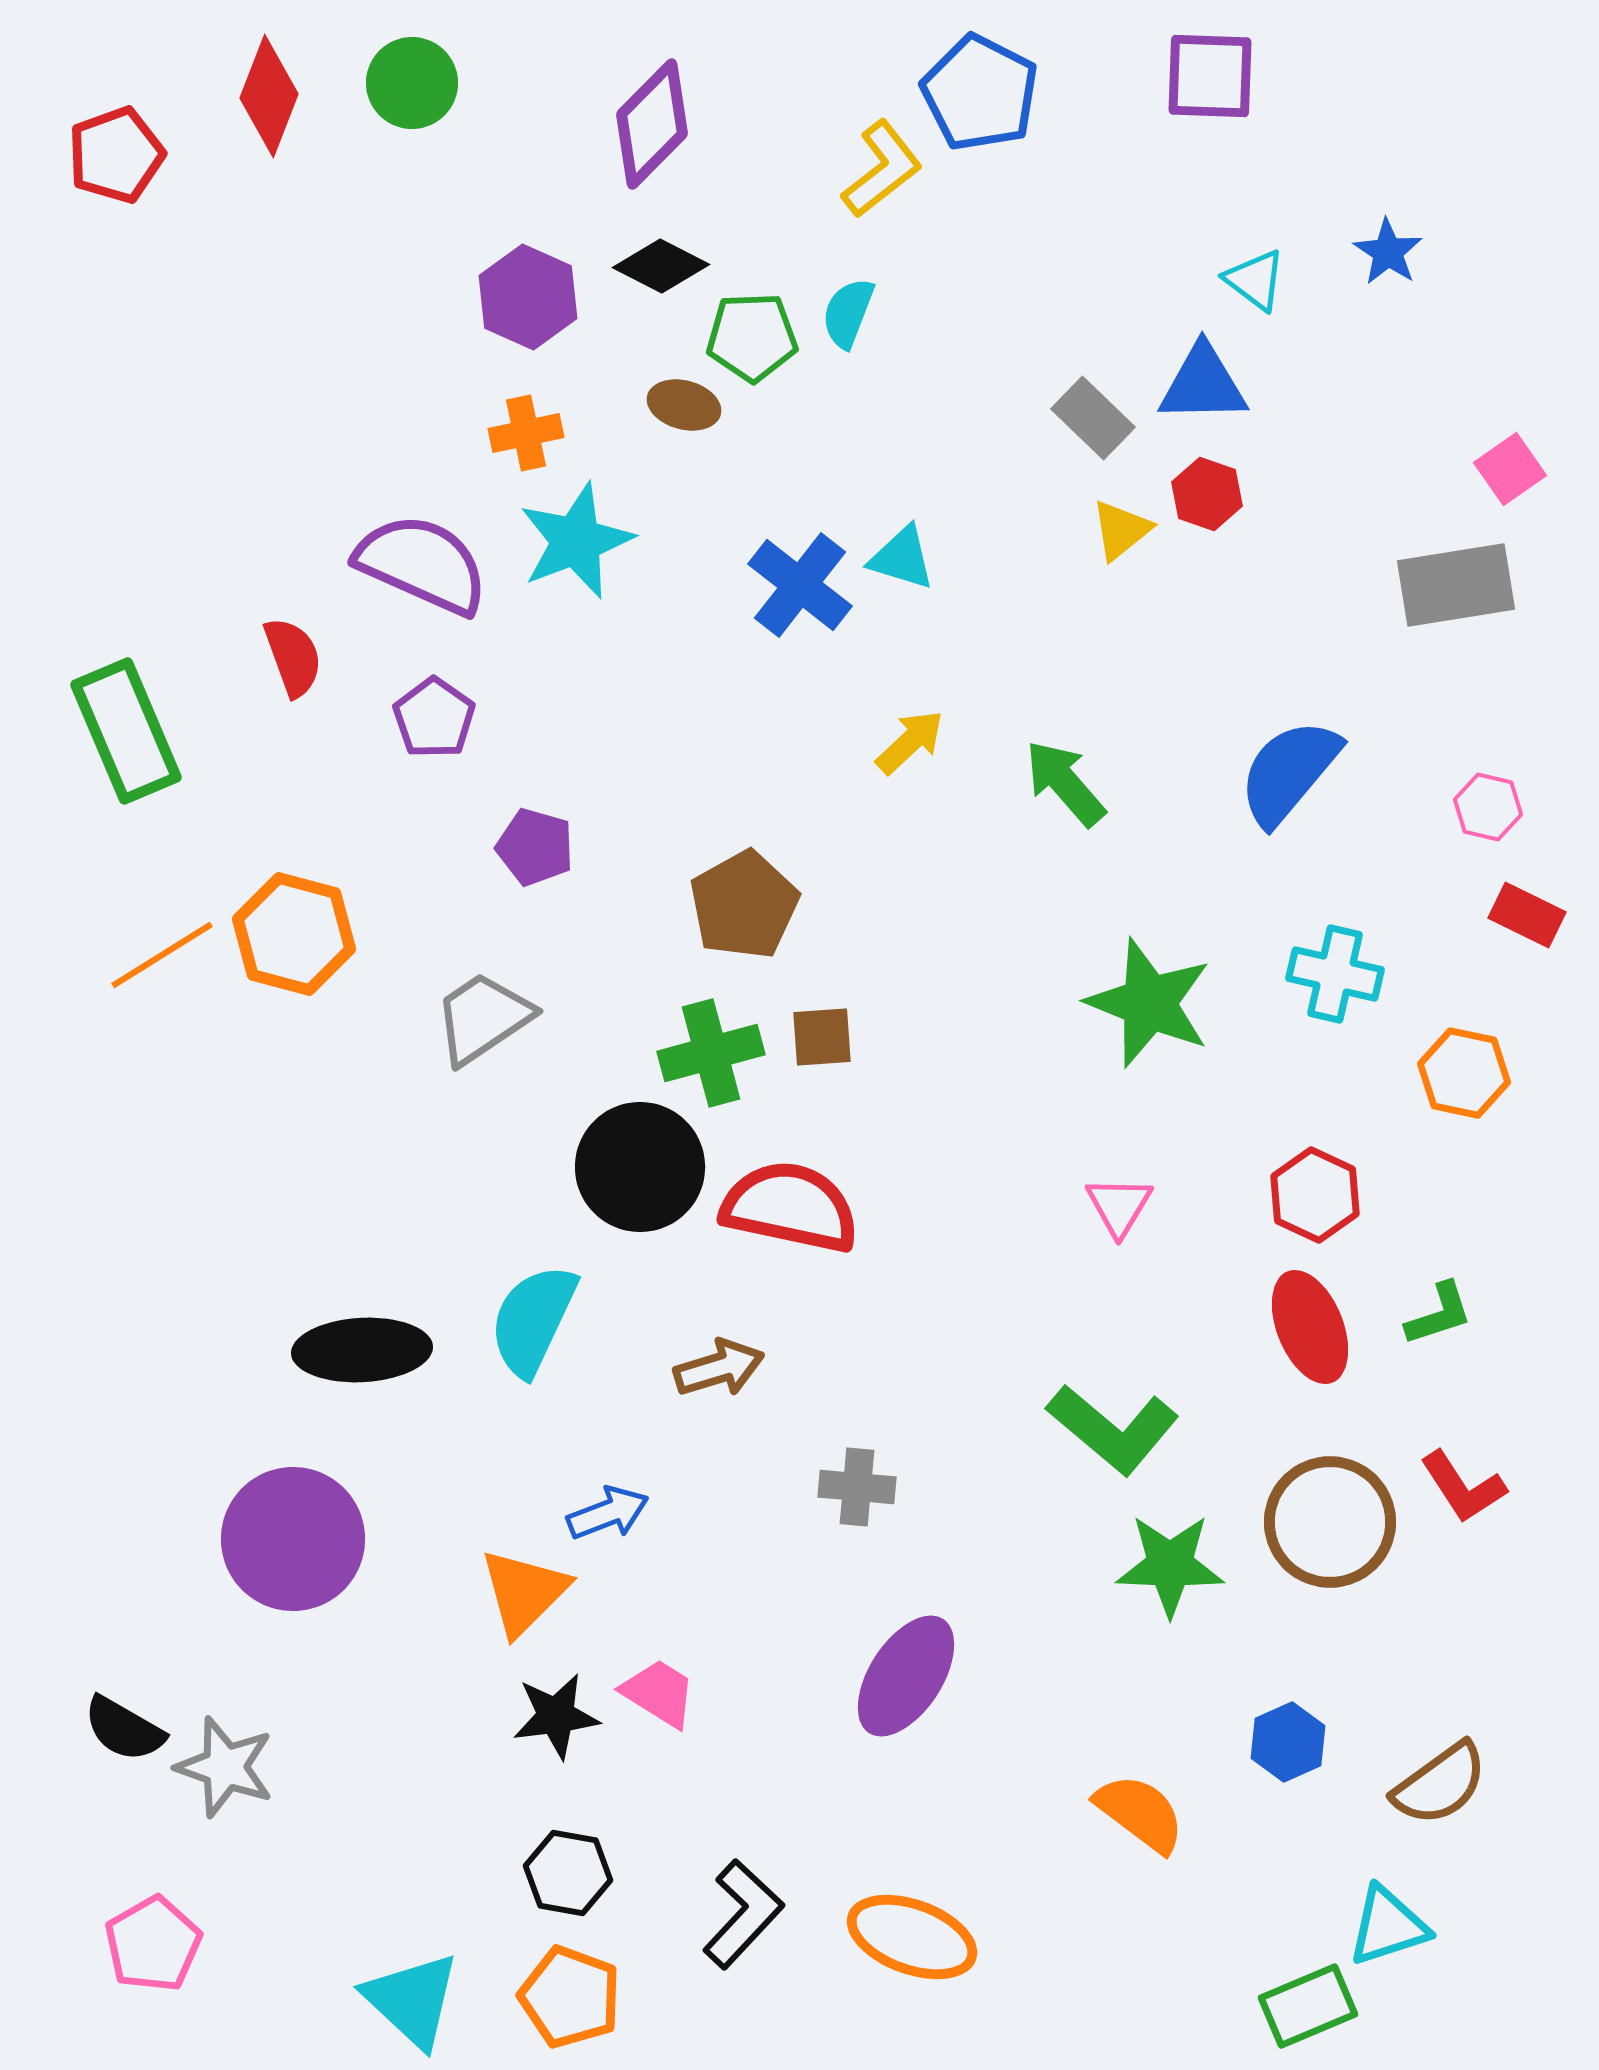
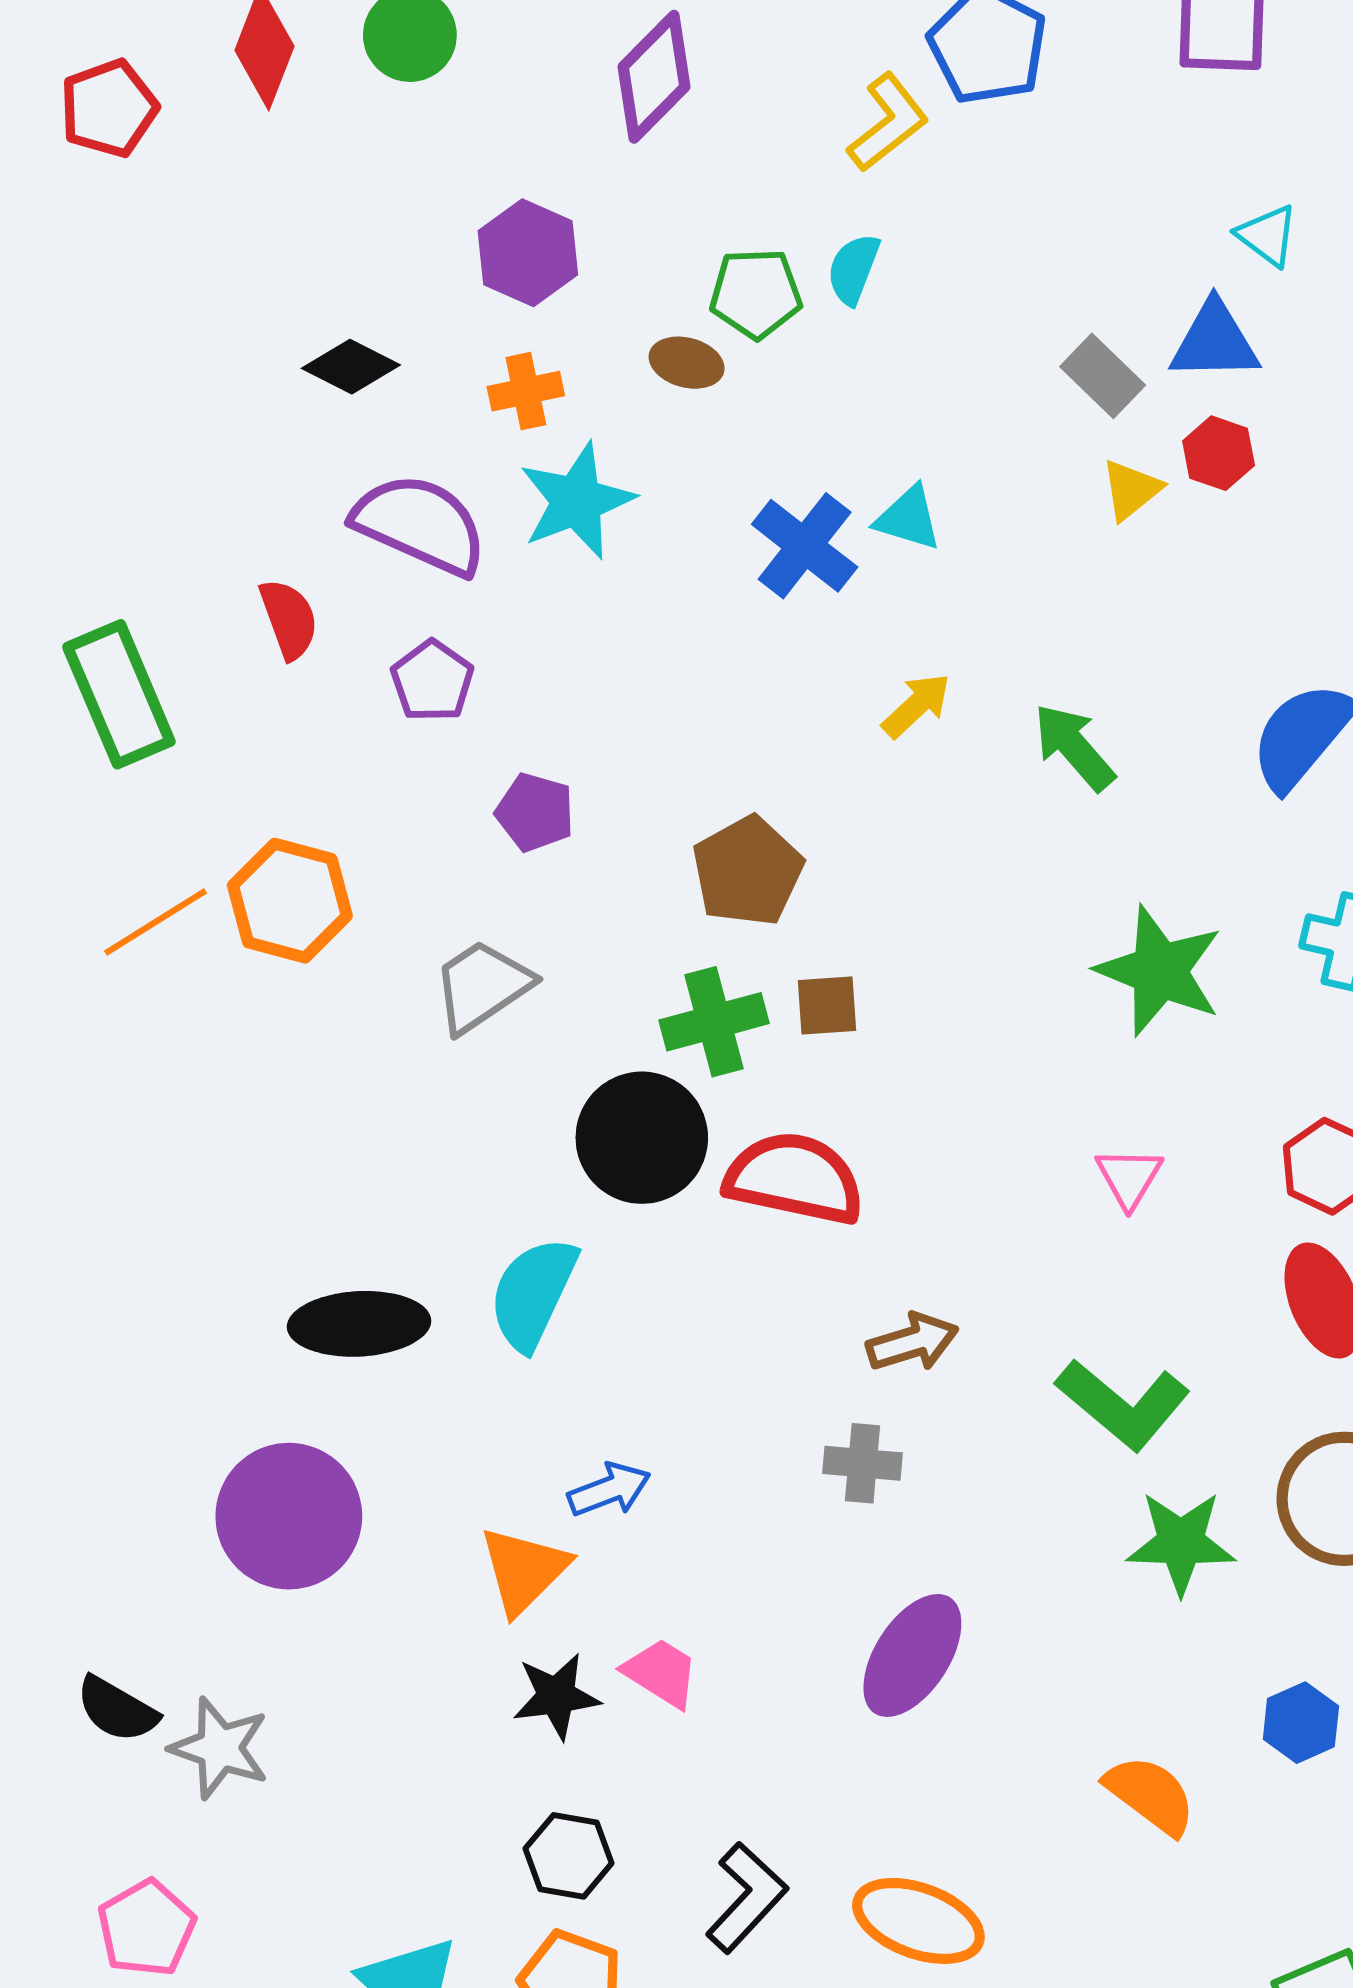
black diamond: (661, 266) -> (351, 367), moved
brown arrow: (719, 1368) -> (912, 1342), moved

